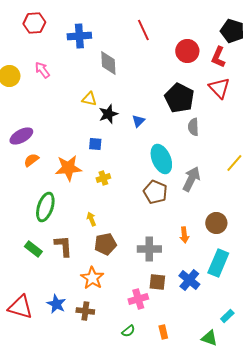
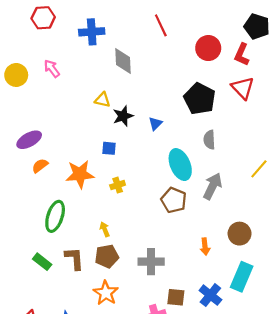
gray semicircle: (193, 127) -> (209, 140), moved
brown pentagon: (105, 244) -> (107, 256), moved
gray cross: (149, 249) -> (151, 262), moved

